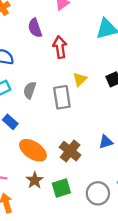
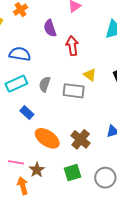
yellow triangle: (80, 79) -> (90, 75), turned -40
gray rectangle: (62, 97) -> (74, 91), turned -75
brown star: (35, 180) -> (37, 170), moved

